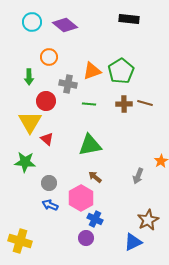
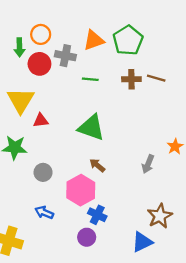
orange circle: (49, 57) -> (41, 34), moved
red circle: (46, 101) -> (39, 64), moved
red triangle: (47, 139) -> (41, 120), turned -48
green triangle: (90, 145) -> (91, 128), turned 30
blue arrow: (50, 205) -> (44, 212), moved

